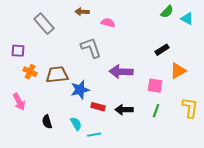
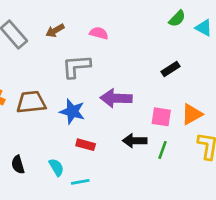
brown arrow: (82, 12) -> (55, 31), moved, turned -32
gray L-shape: (91, 48) -> (76, 66), turned -75
orange triangle: (178, 71) -> (192, 114), moved
blue star: (80, 90) -> (72, 111), moved, turned 30
black arrow: (124, 110) -> (135, 141), moved

